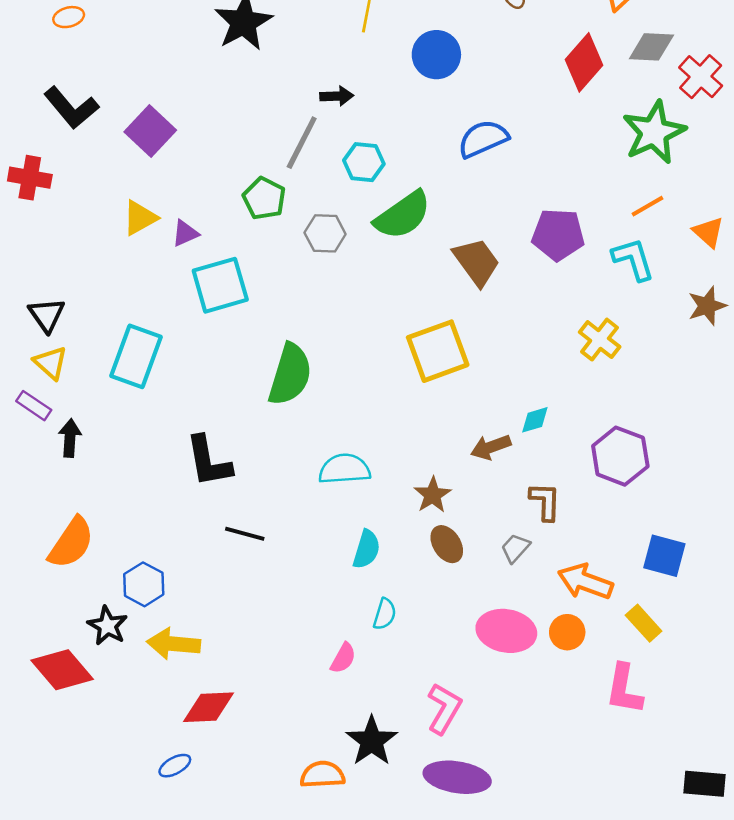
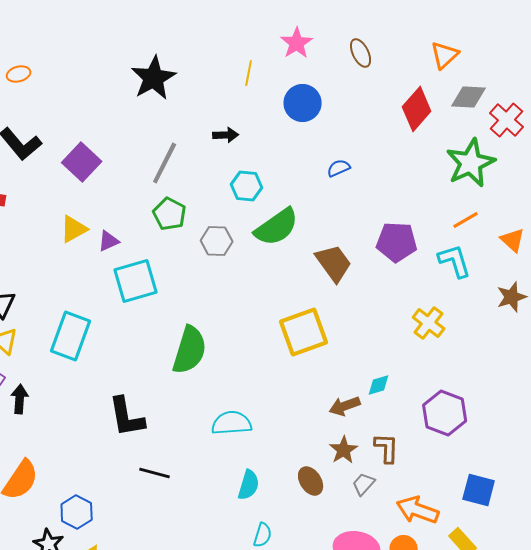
blue semicircle: (483, 139) -> (339, 168), size x0.6
gray line: (302, 143) -> (165, 163), moved
brown star: (433, 495) -> (344, 450), moved

